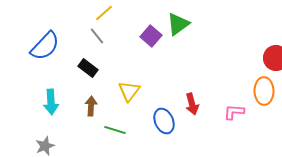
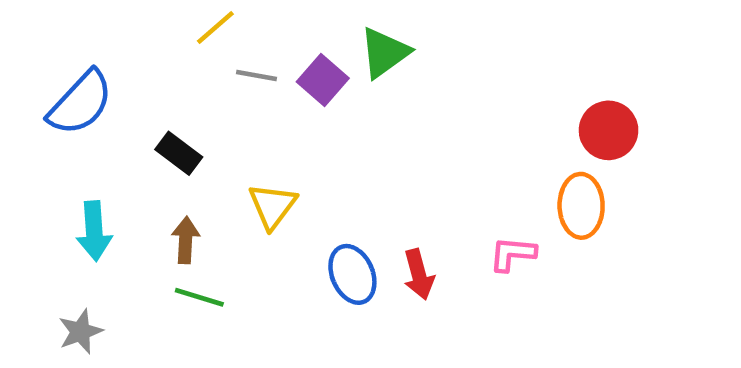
gray line: (97, 36) -> (256, 76), moved, turned -42
red arrow: (192, 104) -> (419, 274), moved
green line: (115, 130) -> (199, 297), moved

